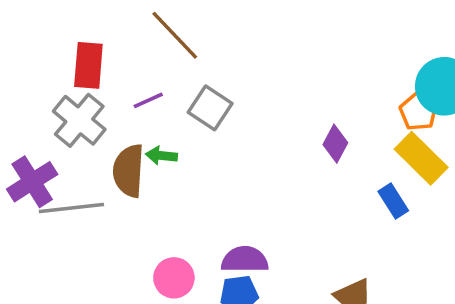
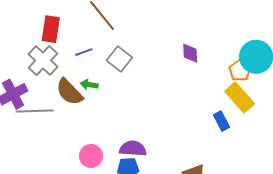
purple diamond: (335, 144) -> (190, 53), moved, turned -35
brown semicircle: (129, 171) -> (69, 92), turned -52

